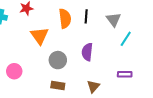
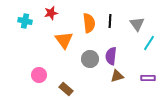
gray circle: (58, 60) -> (90, 59), moved
brown rectangle: (58, 85) -> (66, 89), moved, turned 32
brown triangle: (93, 86) -> (117, 76), moved, turned 32

